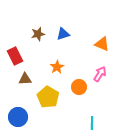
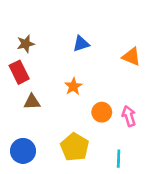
brown star: (38, 34) -> (26, 44), moved
pink arrow: (100, 74) -> (129, 116), moved, turned -49
yellow pentagon: (48, 97) -> (75, 147), moved

